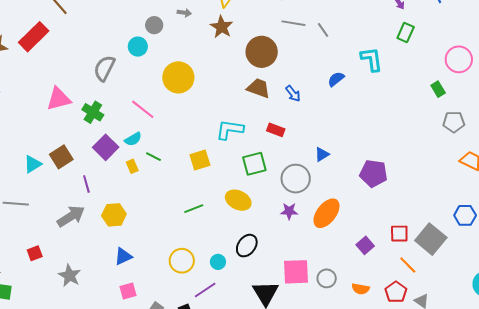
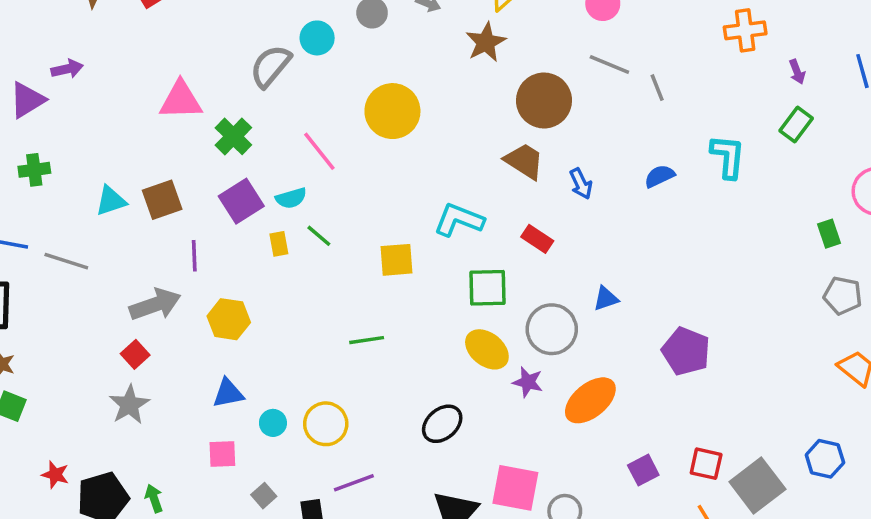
cyan circle: (138, 47) -> (317, 38), moved
yellow ellipse: (238, 200) -> (487, 349), moved
red square: (35, 253) -> (135, 354), moved, turned -35
cyan circle: (218, 262) -> (273, 423), moved

